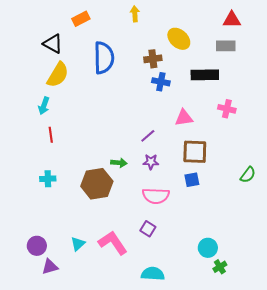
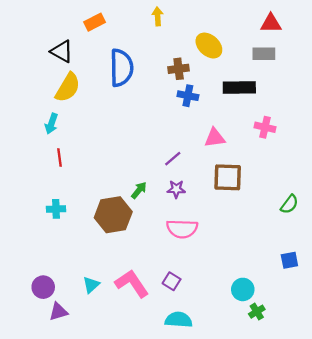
green arrow: (119, 163) -> (139, 190), turned -56
blue square: (192, 180) -> (289, 260), moved
purple square: (148, 229) -> (172, 281), moved

